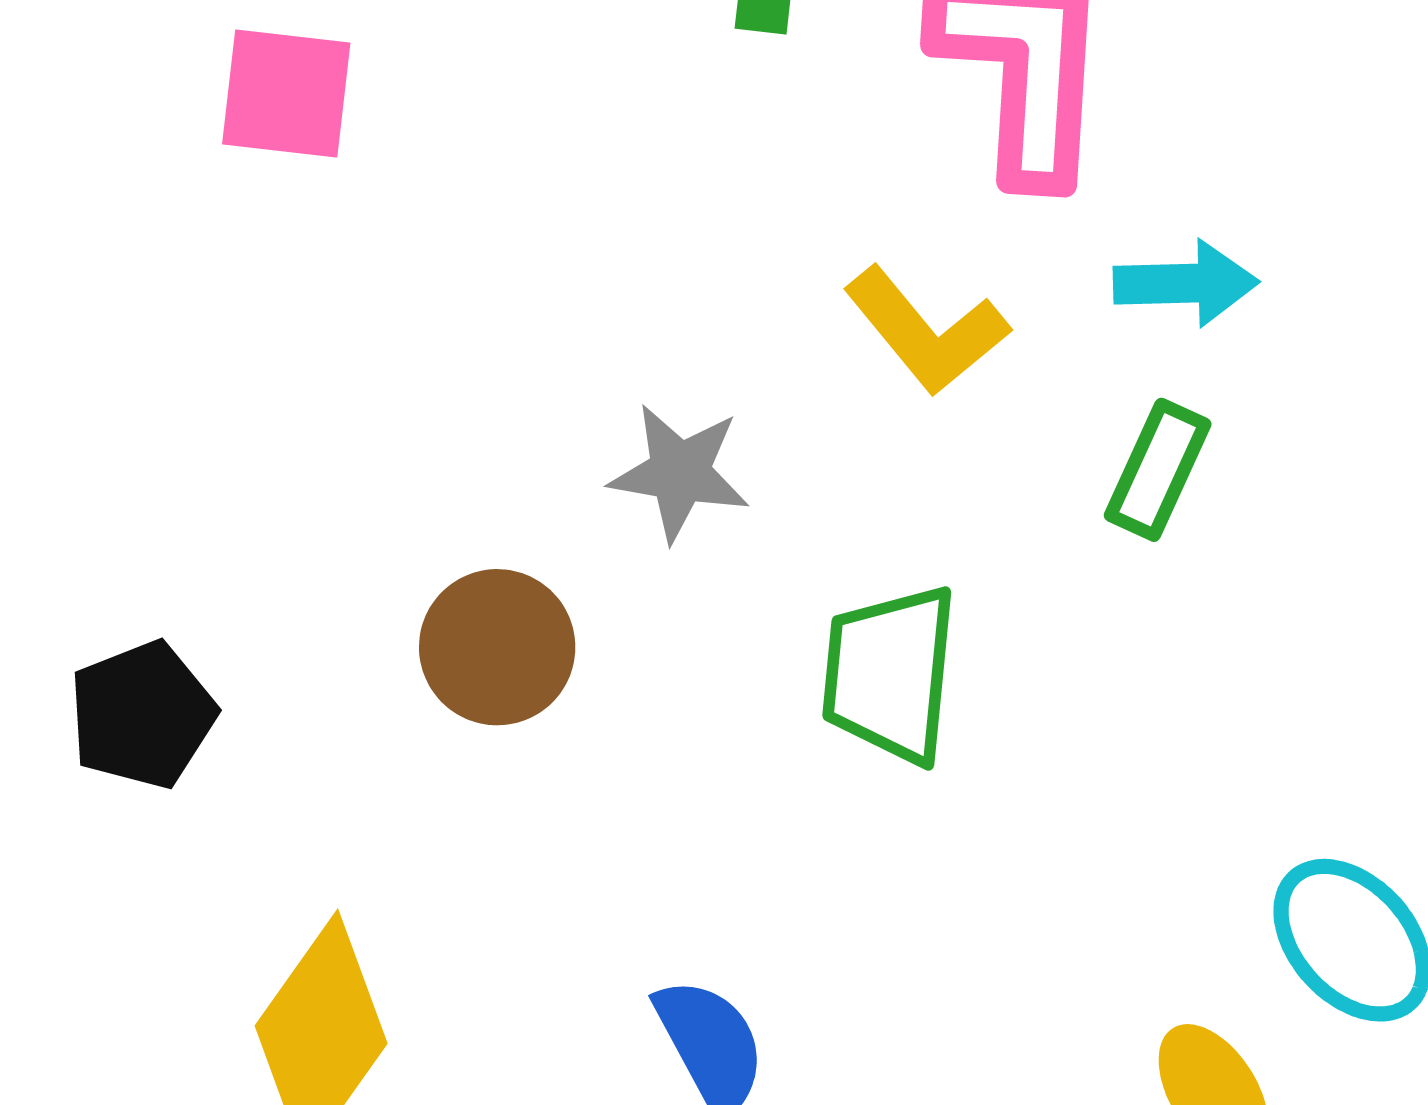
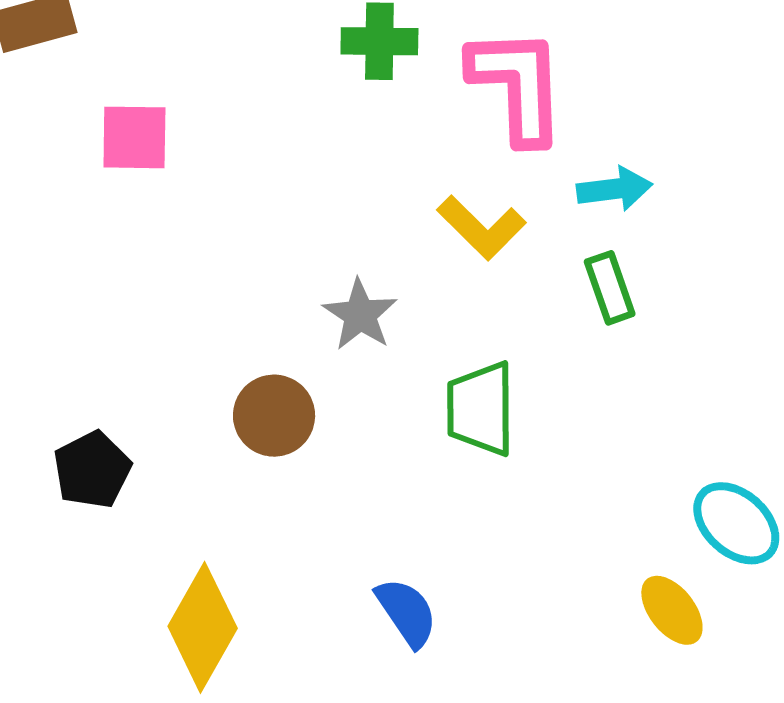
green rectangle: (1158, 470) -> (610, 288), turned -38
gray star: (680, 473) -> (360, 315), turned 30

